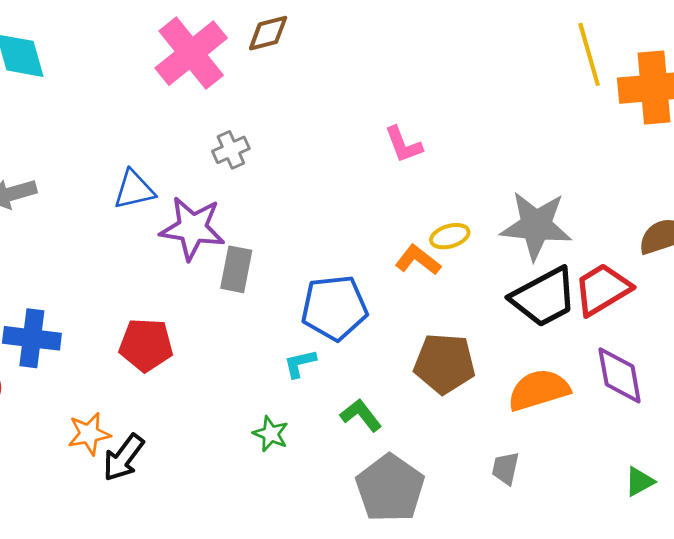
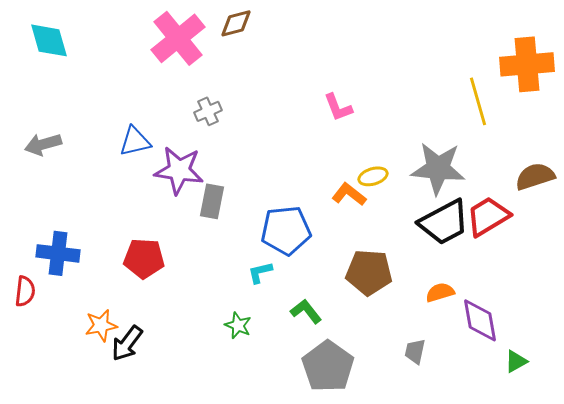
yellow line: (589, 54) -> (478, 101), moved
purple diamond: (620, 375) -> (480, 320), moved
orange semicircle: (539, 390) -> (440, 292), size x0.6

